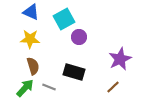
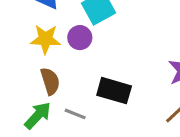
purple circle: (79, 37) -> (80, 38), moved

